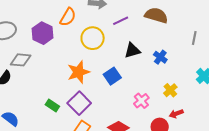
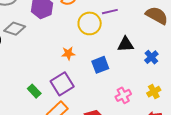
purple line: (121, 21) -> (110, 12), moved
orange star: (78, 72) -> (68, 53), size x0.6
green rectangle: (52, 105) -> (34, 91), moved

